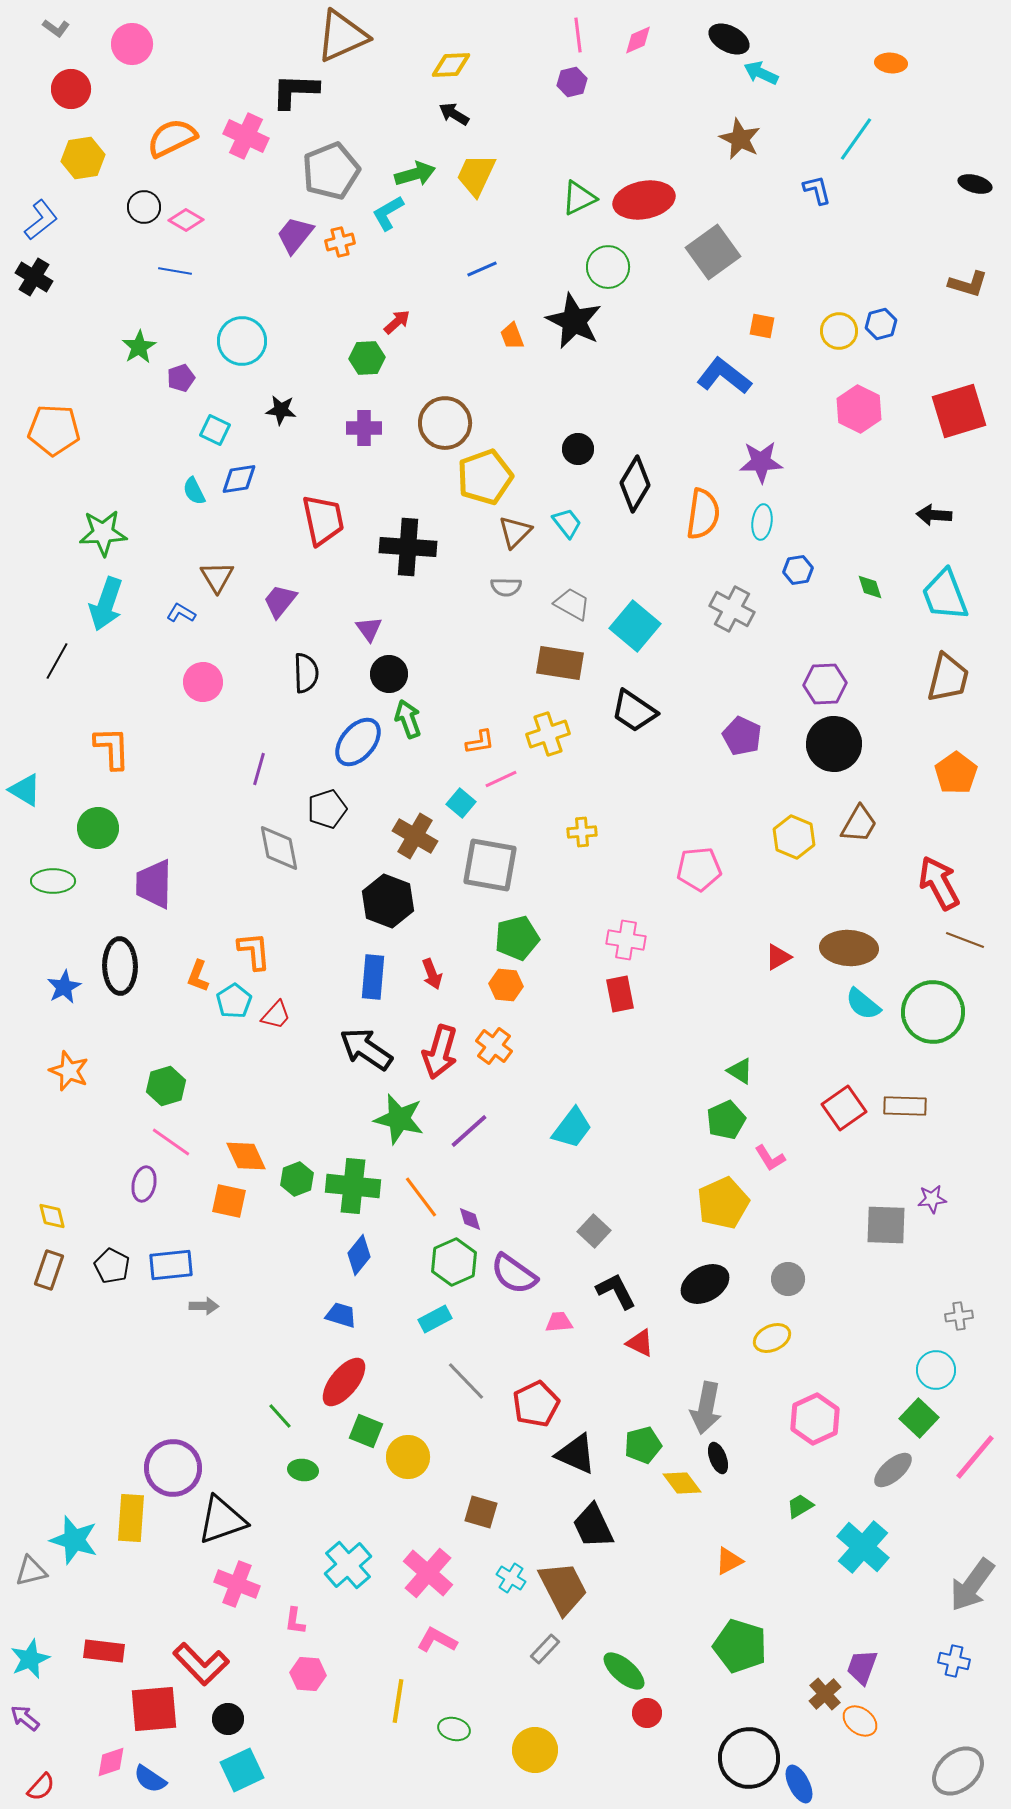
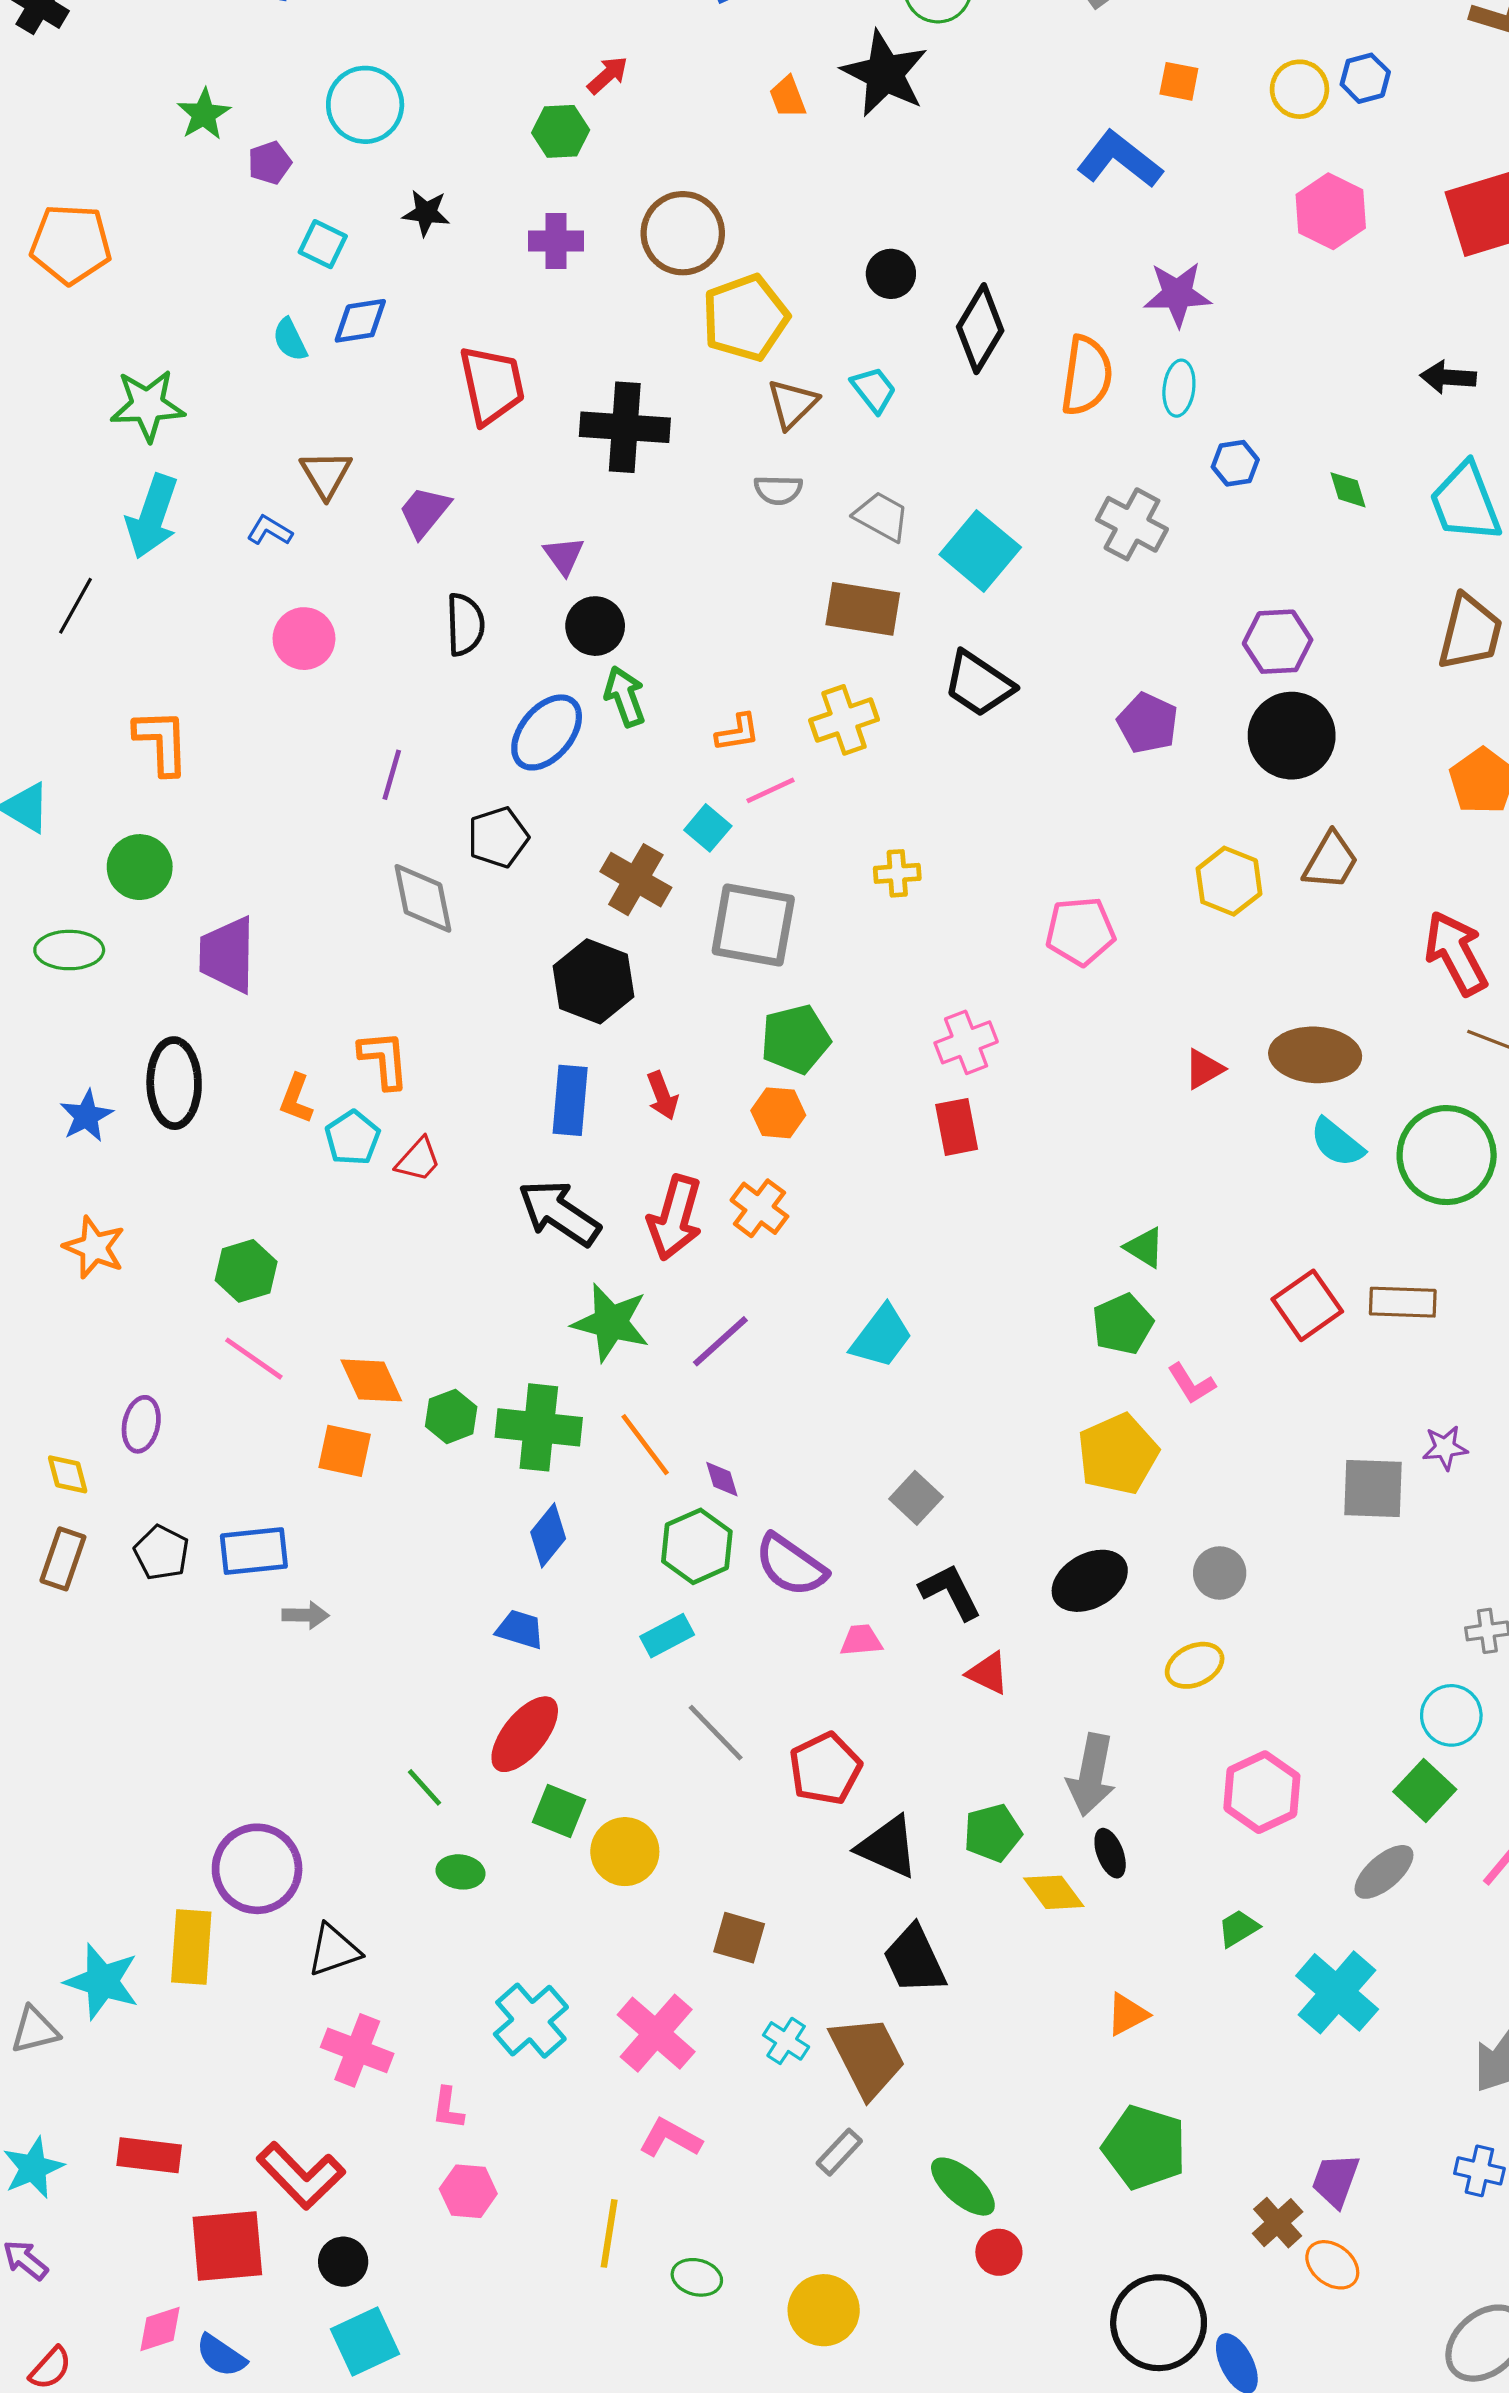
pink cross: (626, 940) -> (966, 1042), turned -30
purple ellipse: (144, 1184) -> (141, 1424), moved
black triangle: (222, 1520) -> (334, 1950), size x0.7

